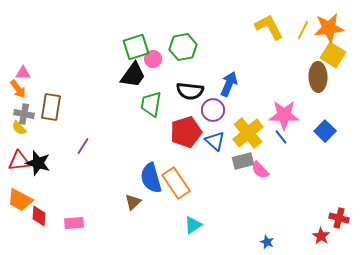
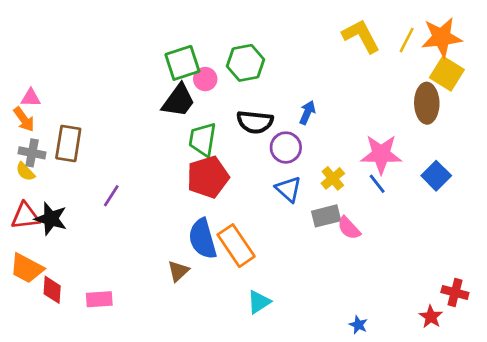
blue arrow: (229, 84) -> (307, 113), size x0.7
red pentagon: (186, 132) -> (208, 177), moved
yellow cross: (248, 133) -> (333, 178), size x0.6

